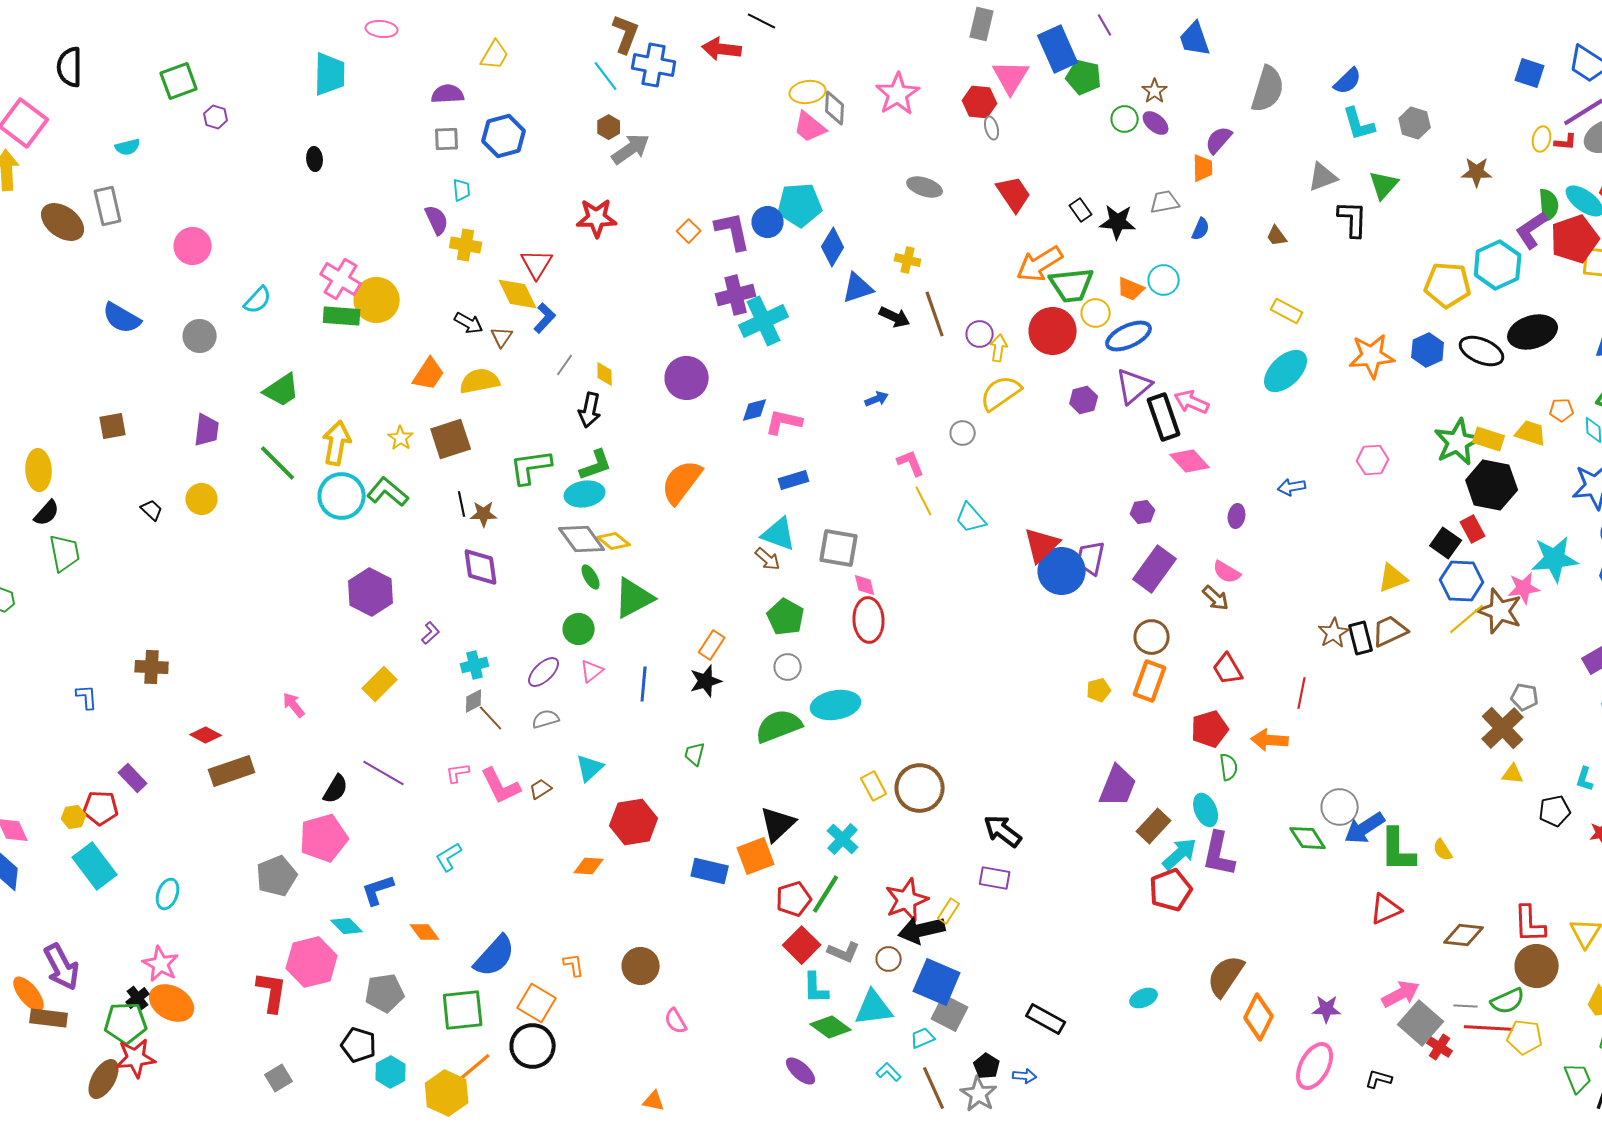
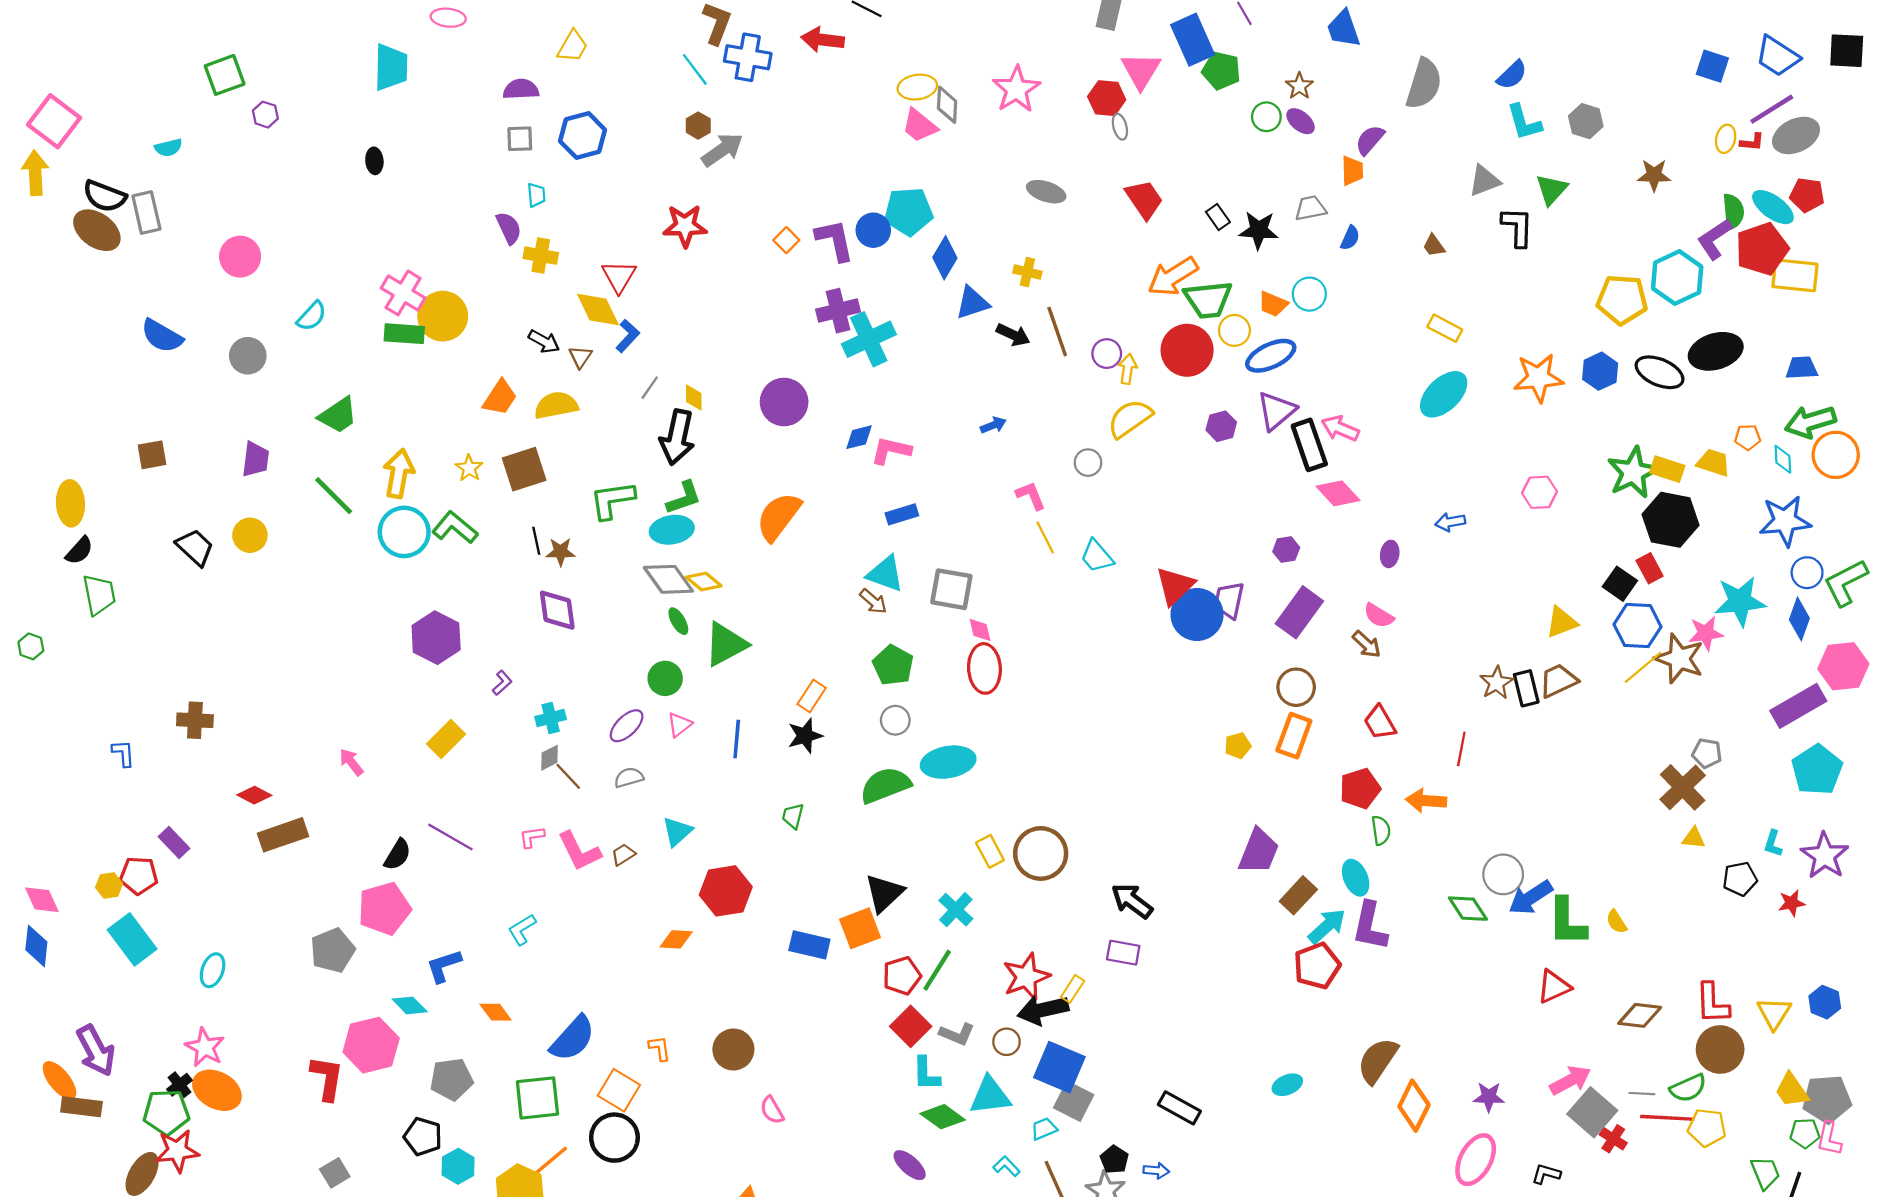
black semicircle: (70, 67) -> (105, 196), moved, turned -69
black arrow: (590, 410) -> (677, 437), size x1.4
black trapezoid: (152, 510) -> (195, 547), size x1.6

